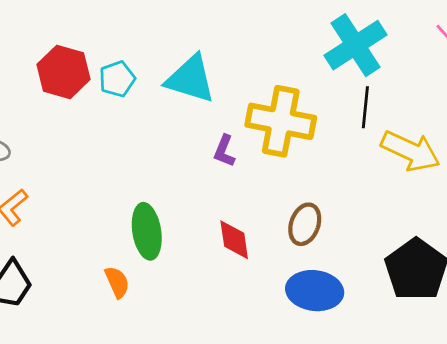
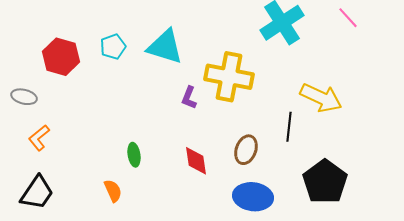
red hexagon: (64, 72) -> (61, 57), moved
black line: (365, 107) -> (289, 127), moved
green ellipse: (147, 231) -> (134, 155), size x0.6

